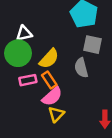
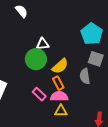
pink rectangle: (28, 80) -> (39, 94), moved, turned 48
pink semicircle: (52, 96) -> (59, 96), turned -144
yellow triangle: (56, 114) -> (61, 111), turned 40

